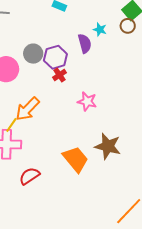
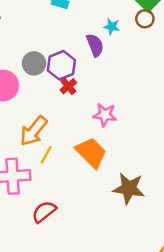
yellow line: (11, 125) -> (46, 155), moved
brown star: (108, 146) -> (129, 188), moved
orange trapezoid: (76, 159) -> (91, 153), moved

